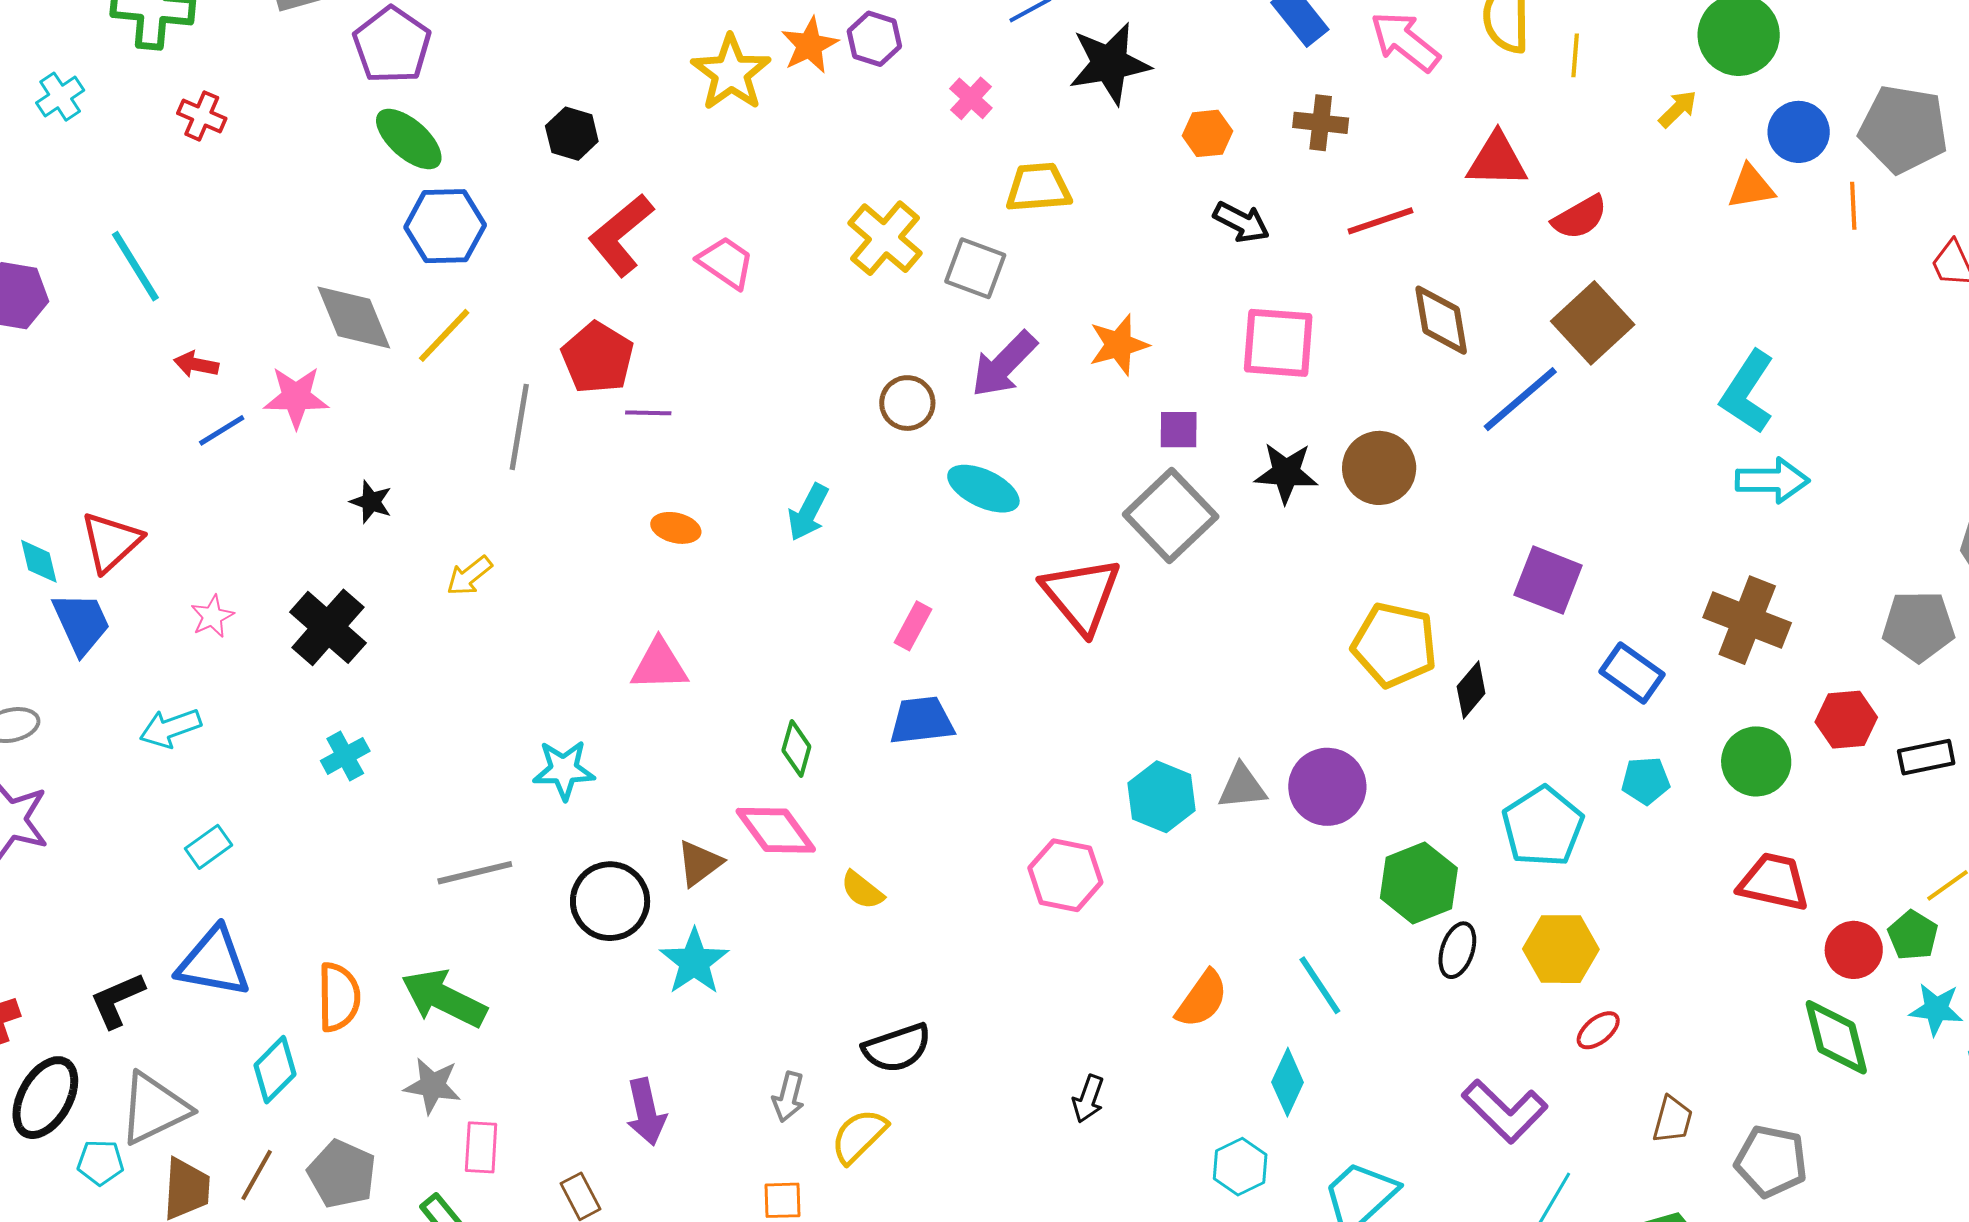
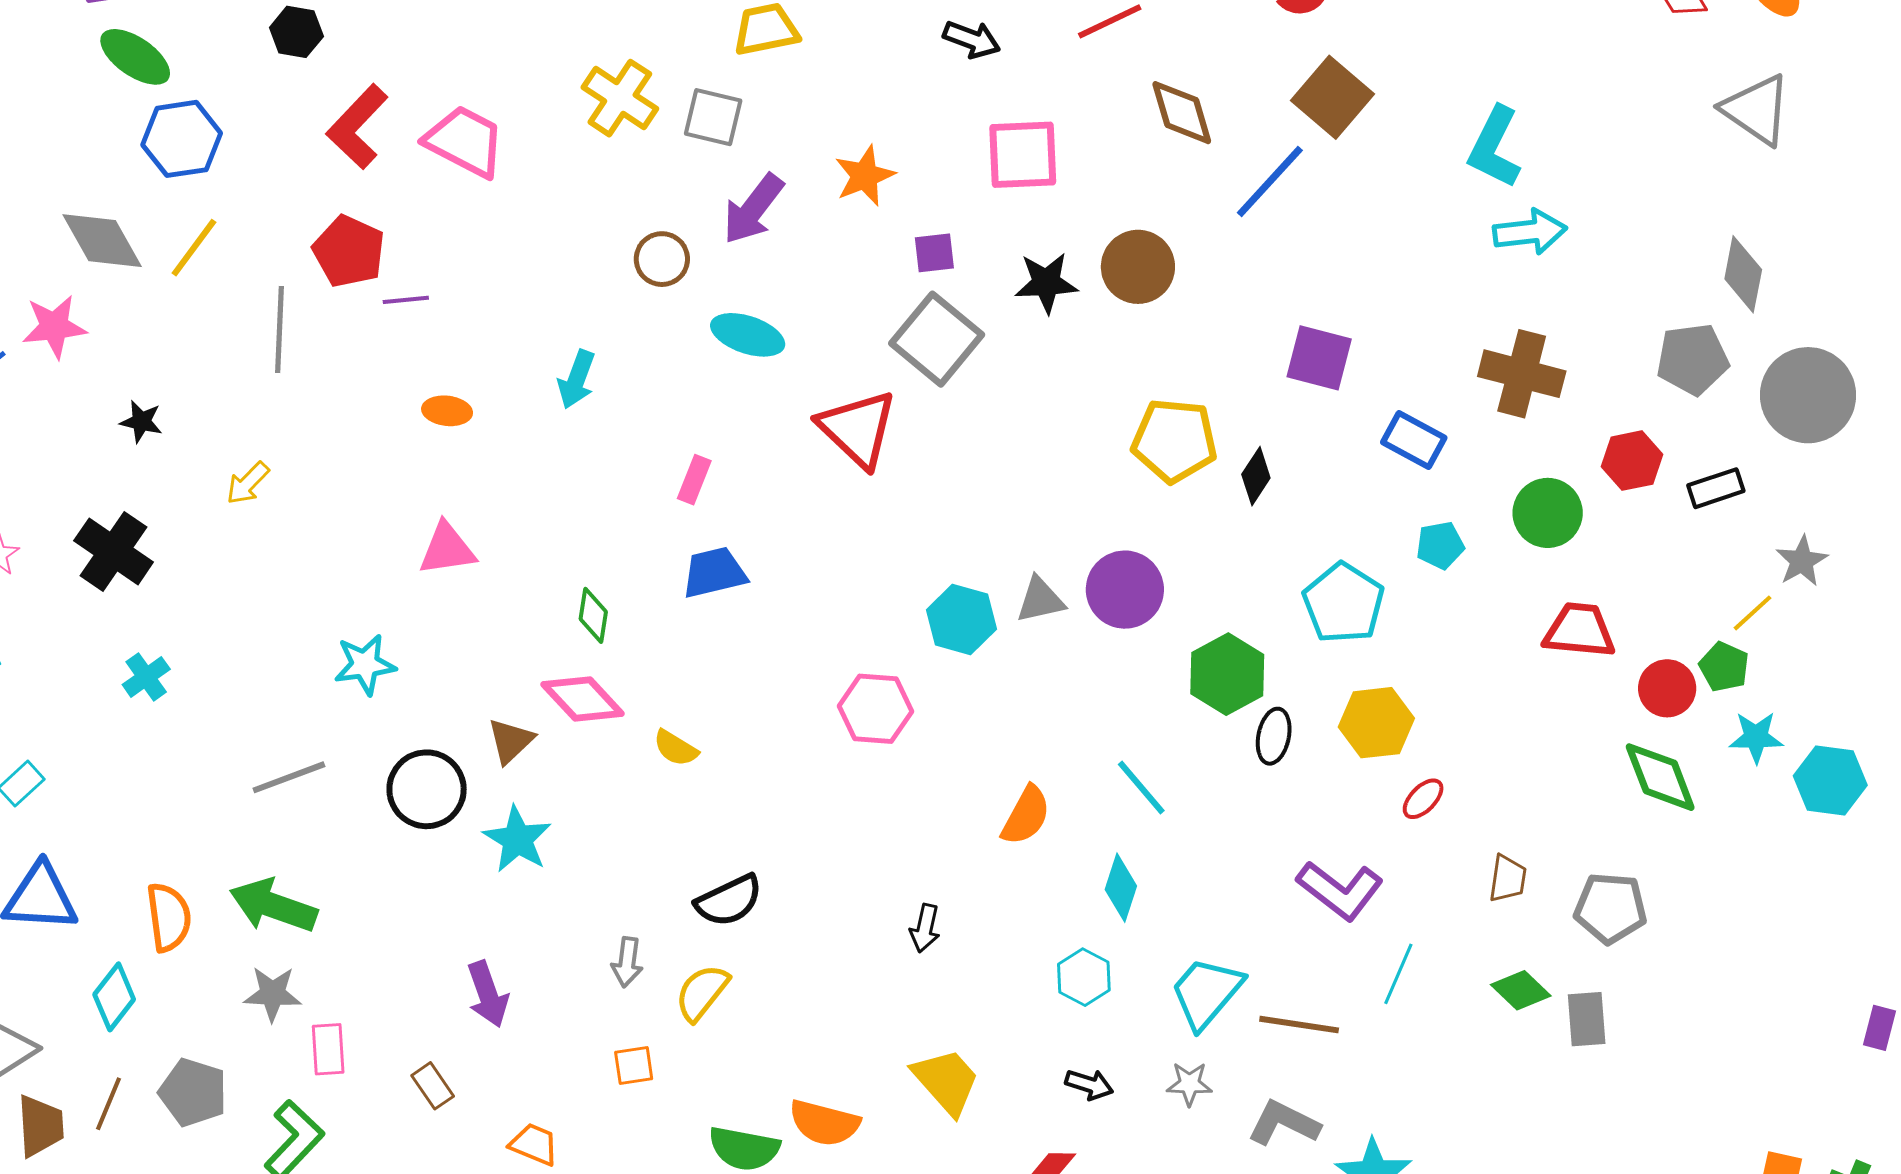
pink trapezoid: (726, 262) -> (465, 141), size x1.4

